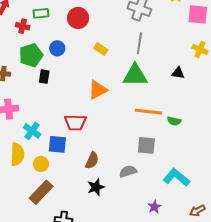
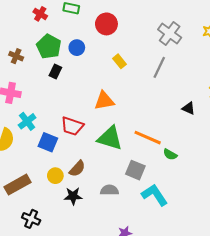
red cross: (23, 26) -> (40, 14), moved
green pentagon: (31, 55) -> (49, 46), turned 30
green triangle: (135, 75) -> (110, 138), moved
yellow circle: (41, 164) -> (55, 176), moved
cyan L-shape: (176, 177) -> (155, 195), moved

